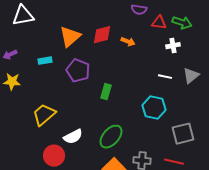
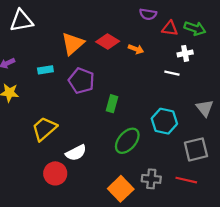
red diamond: (102, 35) -> (108, 41), turned 45
gray triangle: (191, 76) -> (205, 108), moved, turned -30
white line: (165, 77) -> (172, 73), moved
green ellipse: (111, 137) -> (127, 141), moved

